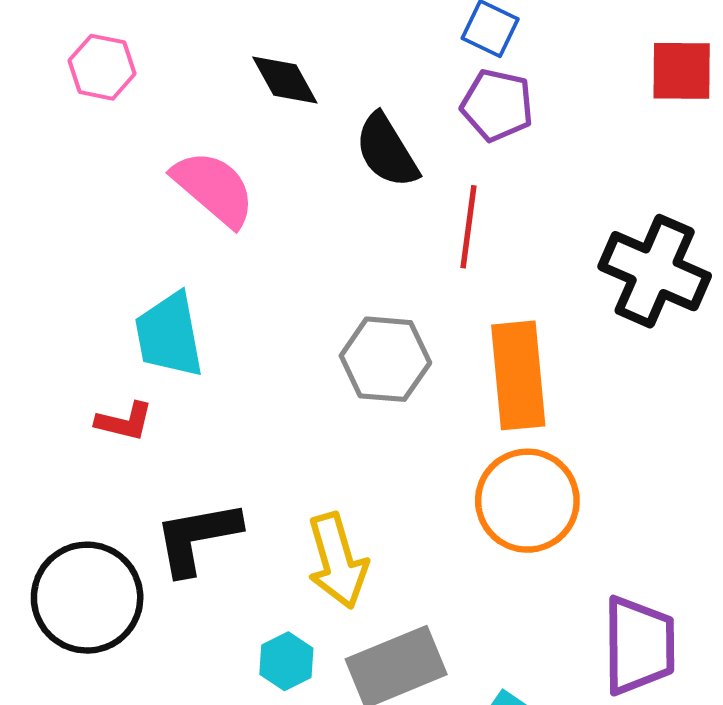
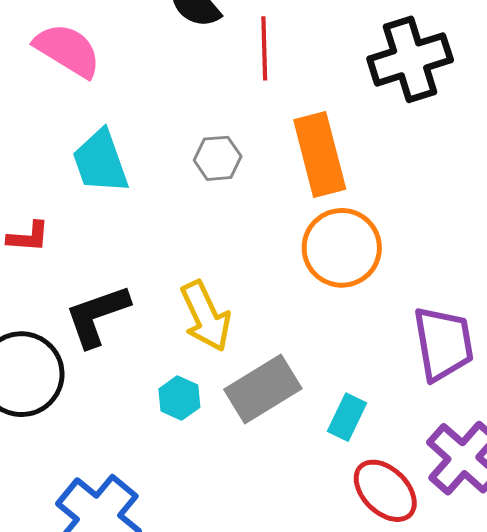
black cross: (655, 271) -> (410, 59), turned -32
cyan trapezoid: (169, 335) -> (100, 162), moved
gray hexagon: (385, 359) -> (218, 158), size x0.7

